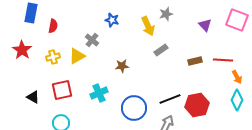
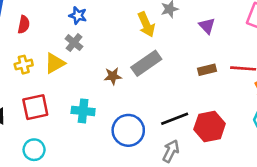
blue star: (112, 20) -> (78, 15), moved
purple triangle: (205, 25) -> (207, 26), moved
gray rectangle: (161, 50) -> (146, 63), moved, size x1.6
cyan cross: (99, 93) -> (83, 111), turned 30

